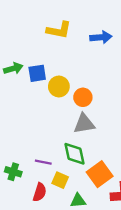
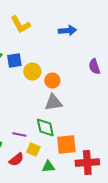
yellow L-shape: (59, 30) -> (20, 25), moved, turned 50
orange square: (100, 174) -> (66, 145), turned 30
red semicircle: (40, 192) -> (16, 160), turned 35

